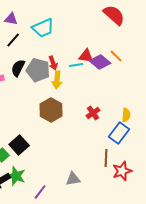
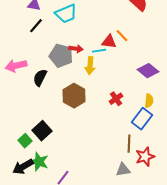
orange line: (116, 56) -> (122, 36), moved
purple diamond: (100, 62) -> (148, 71), moved
red arrow: (53, 63) -> (76, 49), turned -64
black semicircle: (18, 68) -> (40, 78), moved
yellow arrow: (57, 80) -> (90, 66), moved
gray triangle: (73, 179) -> (123, 170), moved

